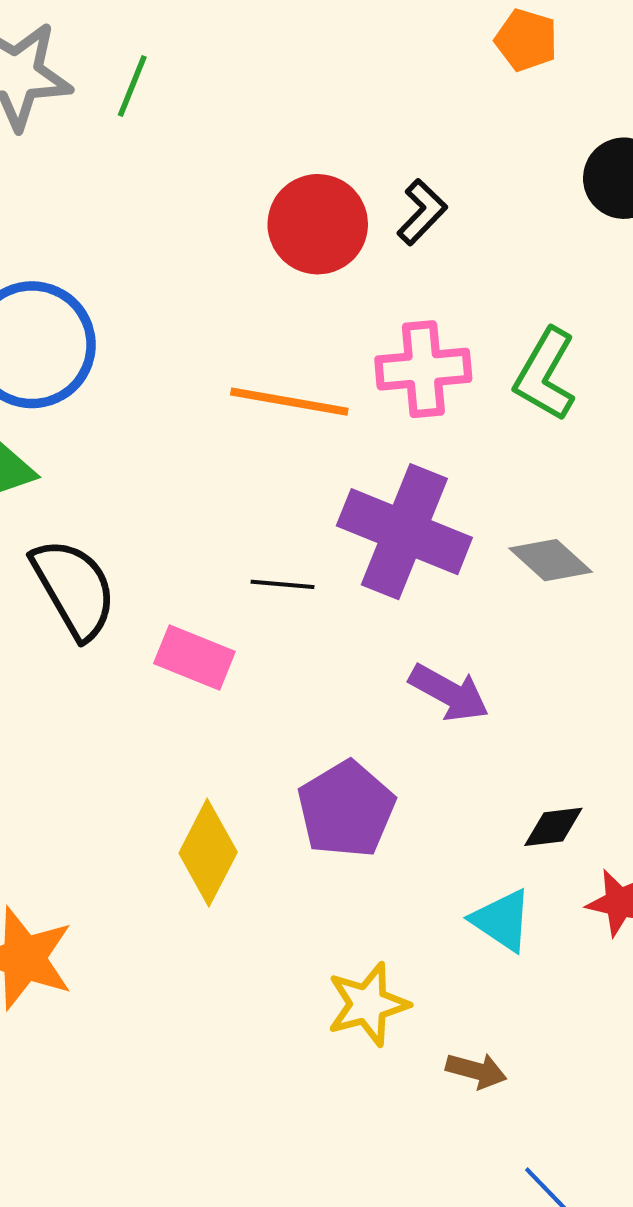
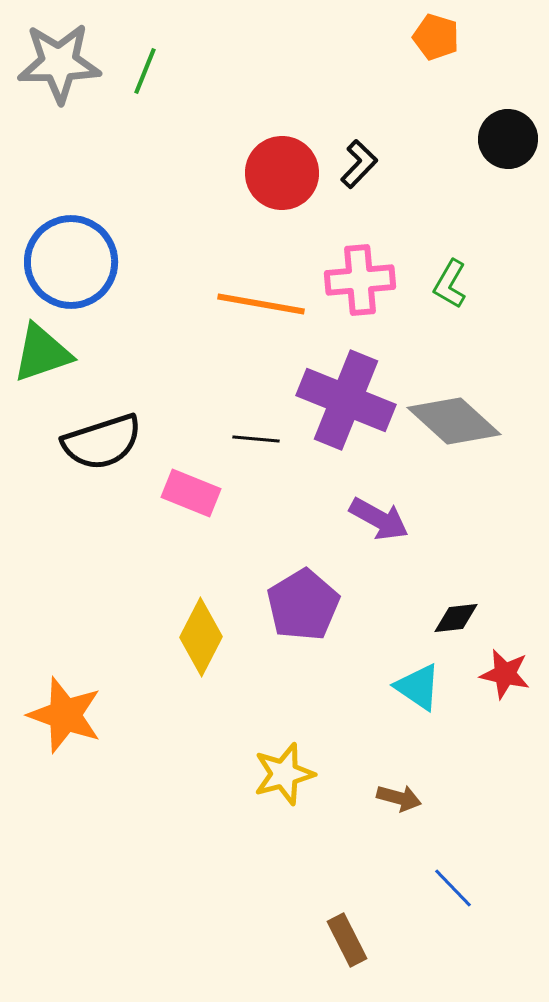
green L-shape: (545, 375) -> (450, 284), size x0.7
gray diamond: (551, 560) -> (454, 421), size x1.5
black semicircle: (74, 589) -> (102, 442), turned 102
yellow star: (368, 1004) -> (284, 774), moved

